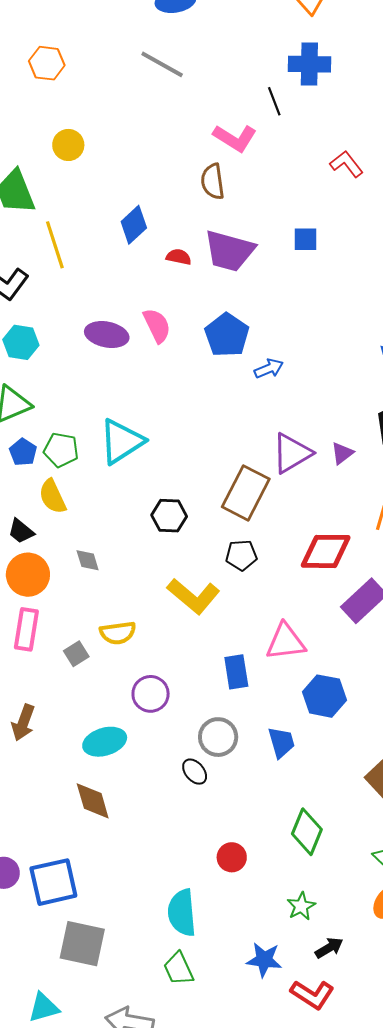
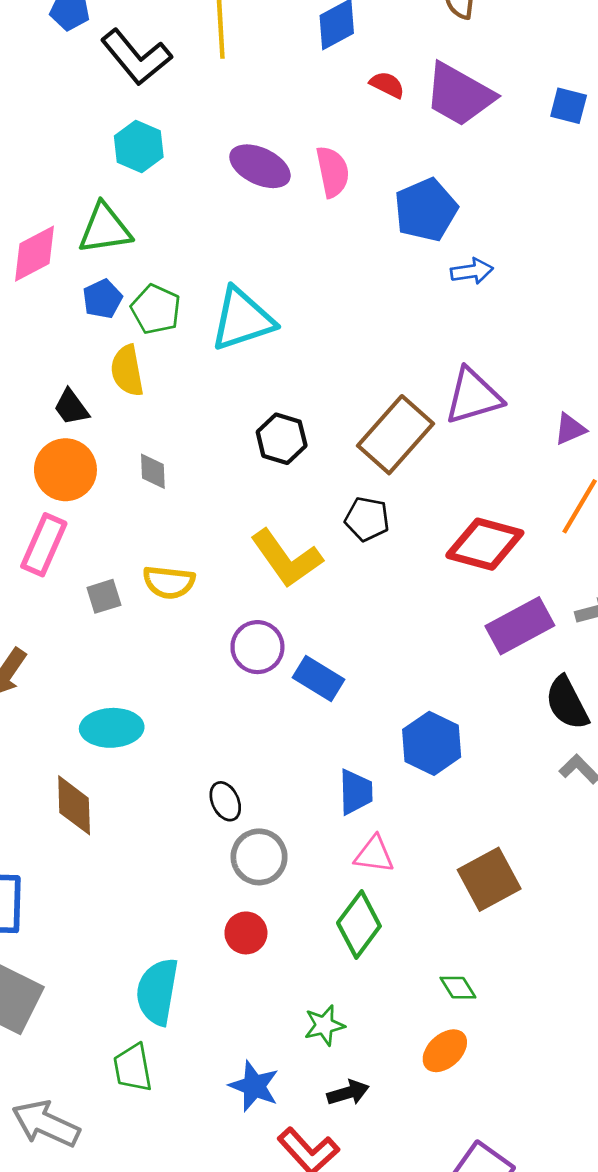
purple triangle: (342, 453) -> (570, 429), moved
pink triangle: (286, 642) -> (374, 854), moved, size x0.7
blue rectangle: (236, 672) -> (318, 679), turned -64
purple circle: (151, 694) -> (257, 647), moved
gray circle: (218, 737) -> (259, 857), moved

